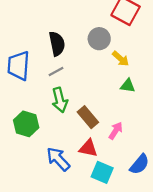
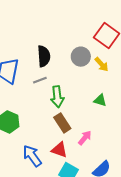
yellow arrow: (121, 59) -> (102, 64), moved
green arrow: (60, 100) -> (57, 97), moved

